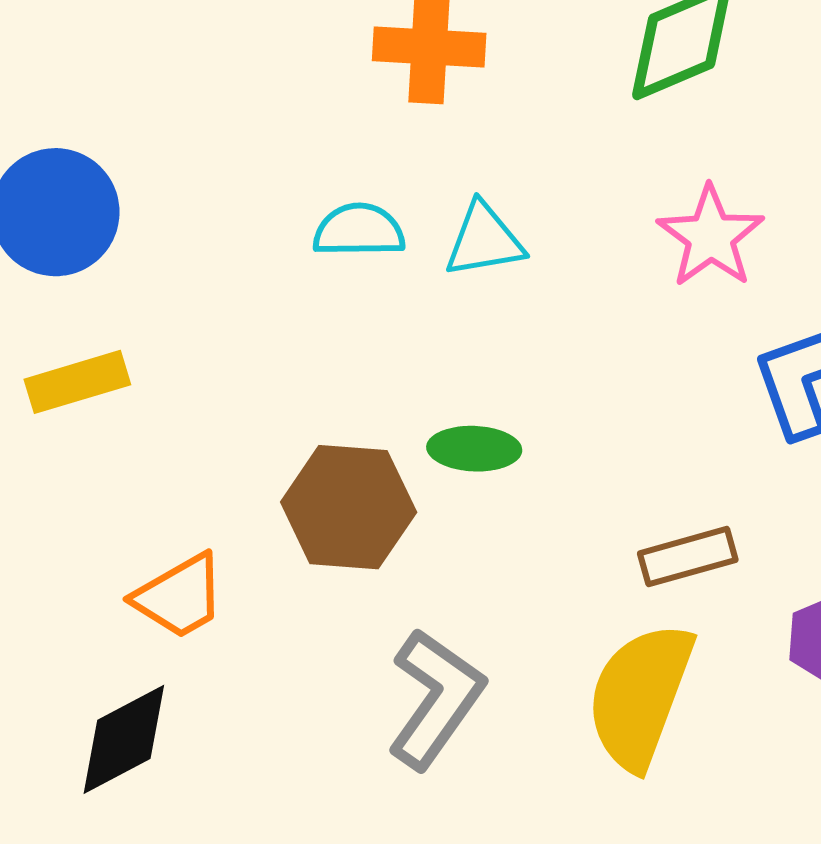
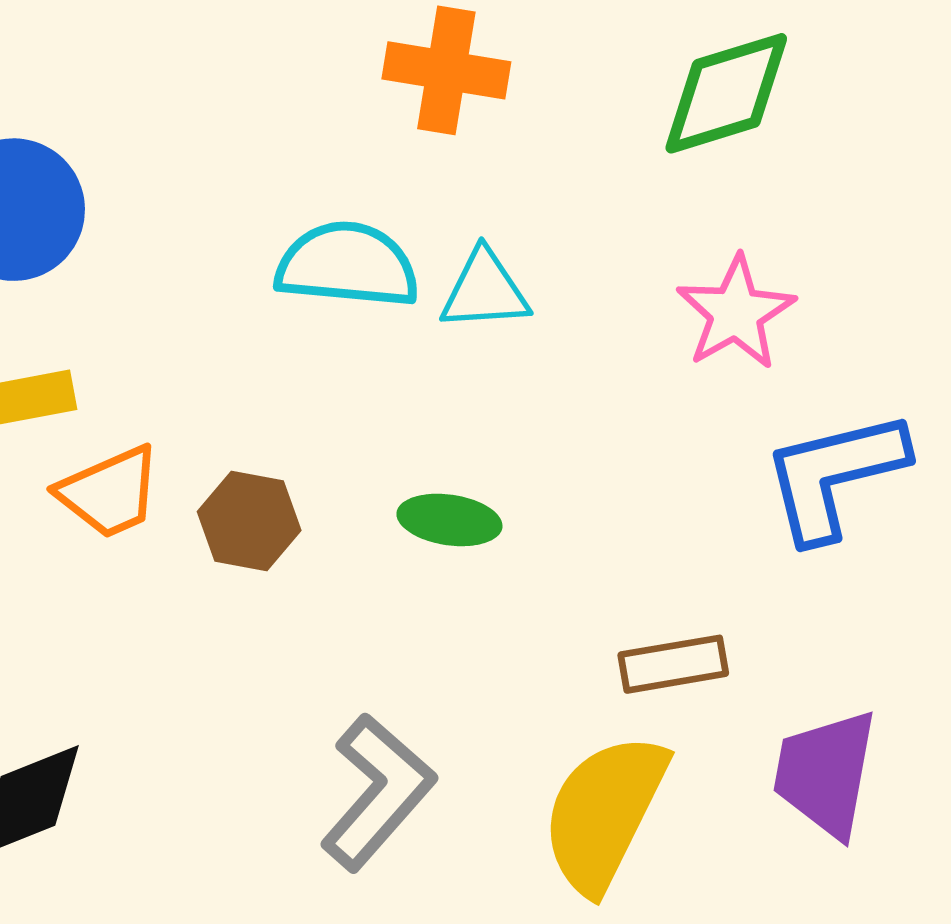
cyan semicircle: (359, 230) -> (347, 265), size x1.4
brown hexagon: (349, 507) -> (249, 521), moved, size x0.7
orange trapezoid: (179, 596) -> (110, 492), moved

